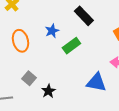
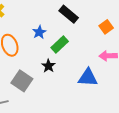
gray square: (29, 78) -> (22, 81), size x1.5
black star: (49, 91) -> (48, 66), moved

